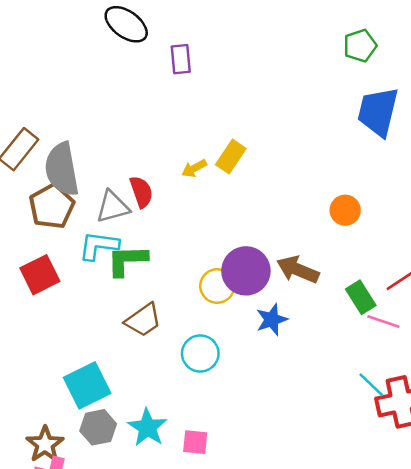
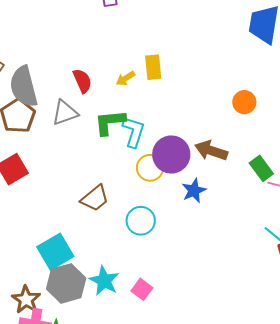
yellow rectangle: (231, 157) -> (153, 67), turned -35
red semicircle: (141, 192) -> (82, 81), moved
cyan L-shape: (99, 246) -> (134, 132), moved, turned 104
green L-shape: (127, 260) -> (110, 122), moved
gray hexagon: (98, 427) -> (66, 283), size x1.4
pink square: (195, 442) -> (142, 289), turned 35

